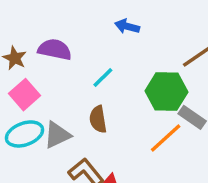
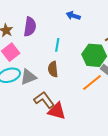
purple semicircle: (55, 49) -> (30, 27), turned 84
cyan line: (103, 78) -> (57, 45), turned -40

